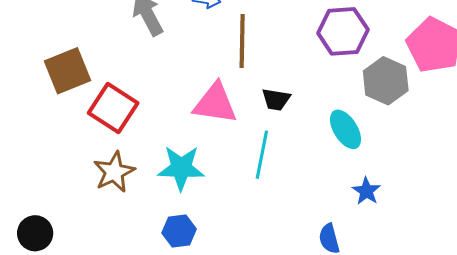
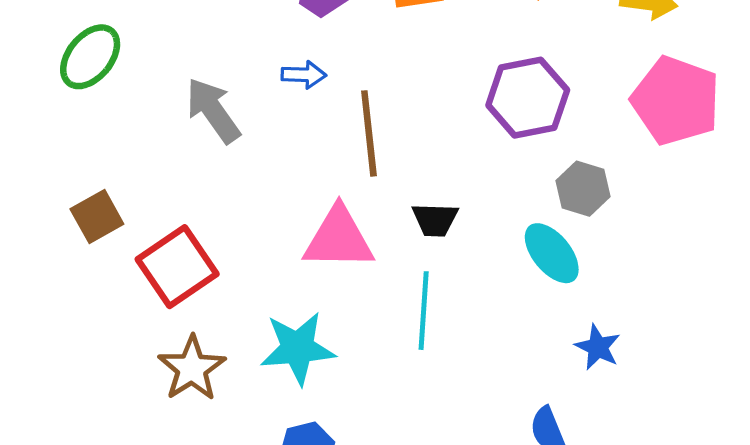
brown square: (68, 71) -> (97, 216), size x0.7
gray hexagon: (386, 81) -> (583, 189), moved, size x0.7
red square: (113, 108) -> (177, 267), turned 30

